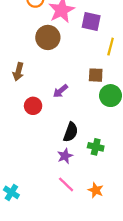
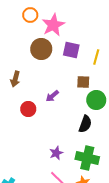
purple square: (91, 22) -> (71, 50), moved
black semicircle: (71, 132) -> (85, 124), moved
green cross: (96, 147) -> (87, 158), moved, size x1.6

